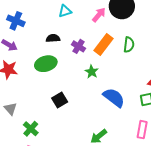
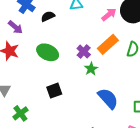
black semicircle: (53, 38) -> (48, 16), moved, turned -32
purple cross: (79, 46) -> (84, 52), moved
green ellipse: (46, 64) -> (48, 52), turned 30

